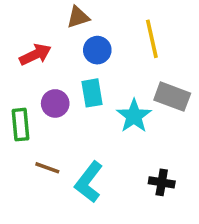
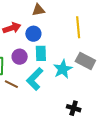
blue circle: (97, 50) -> (33, 34), moved
brown line: (47, 168) -> (11, 84), moved
cyan L-shape: (89, 182) -> (35, 79), moved

